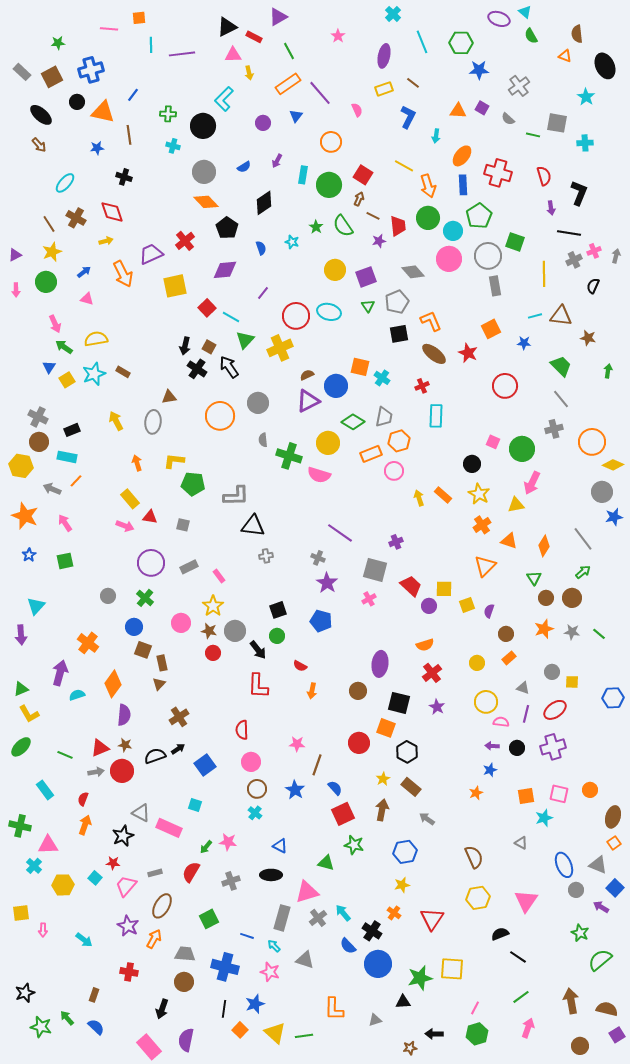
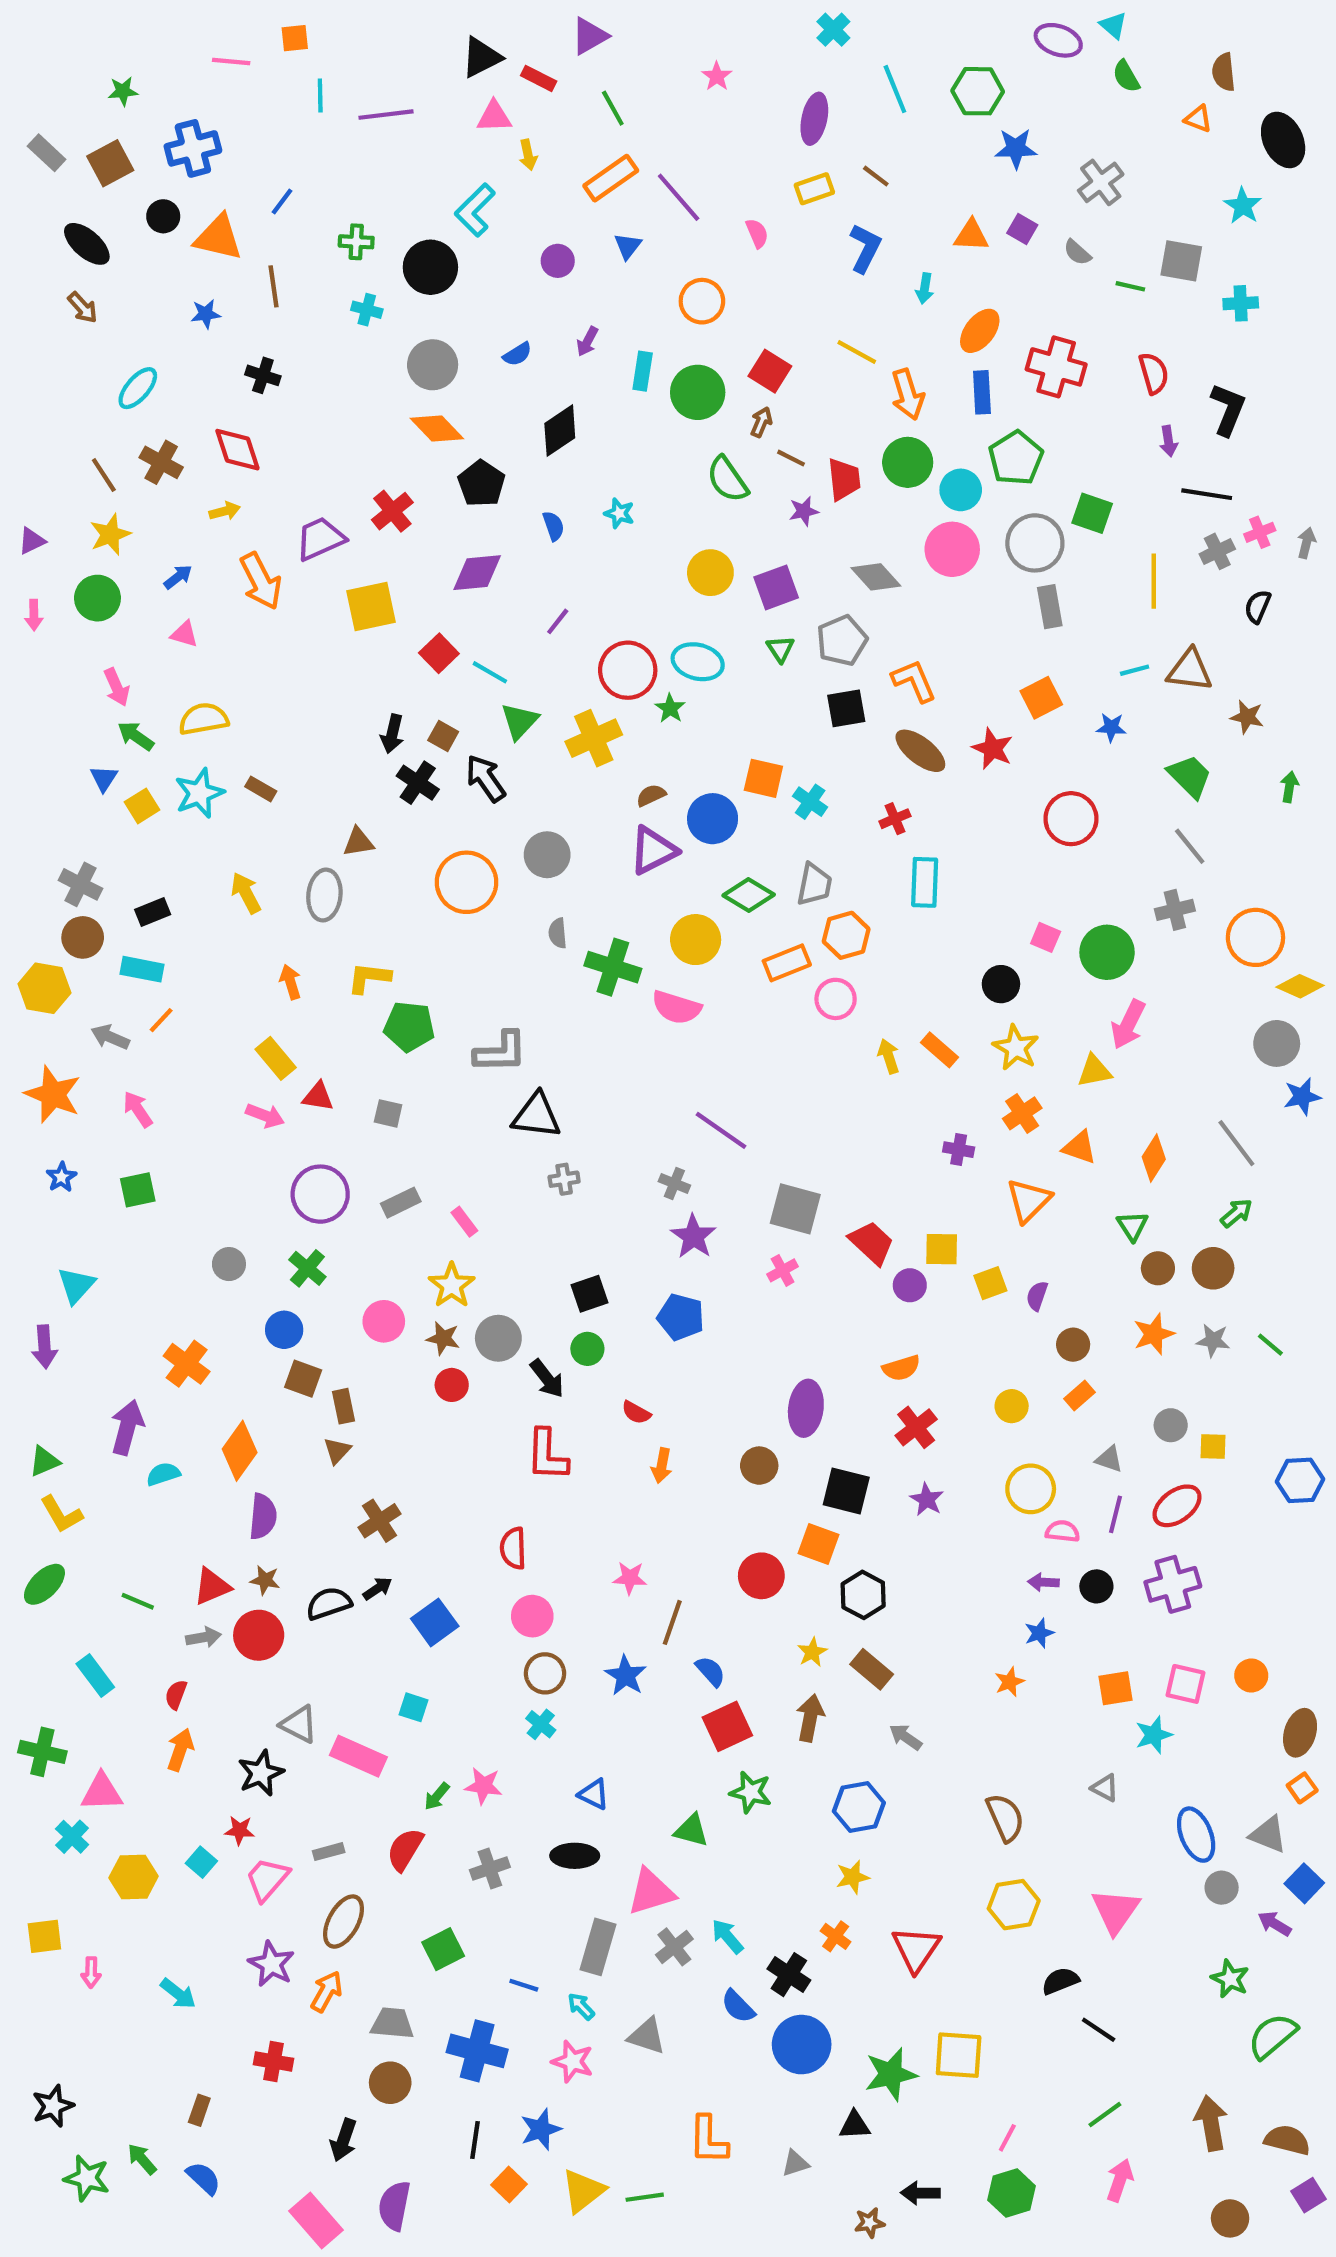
green star: (316, 227) -> (670, 708), moved
purple cross: (396, 542) -> (959, 1150), moved, turned 32
yellow triangle: (275, 1033) -> (583, 2191), turned 40

